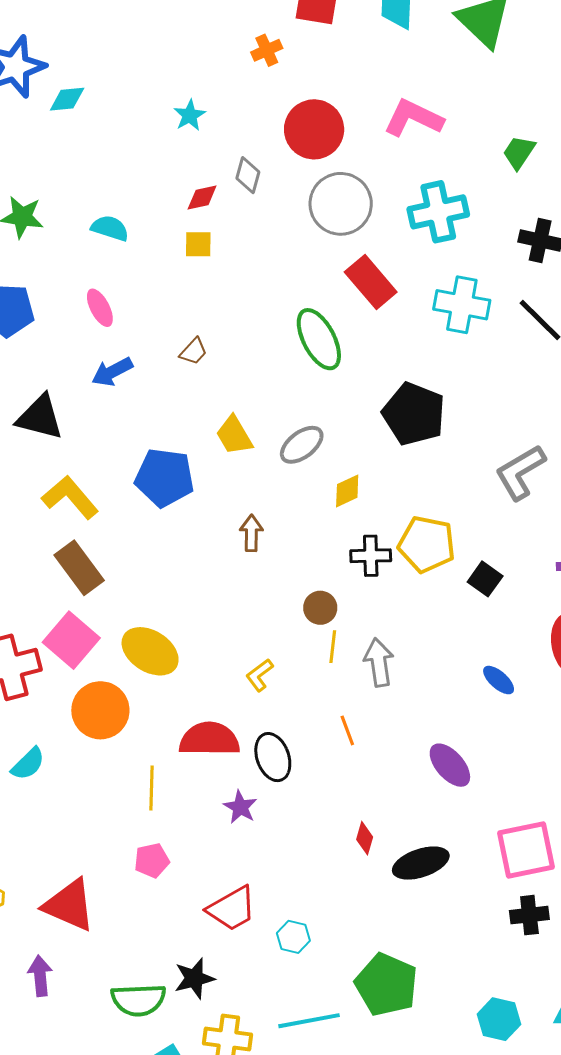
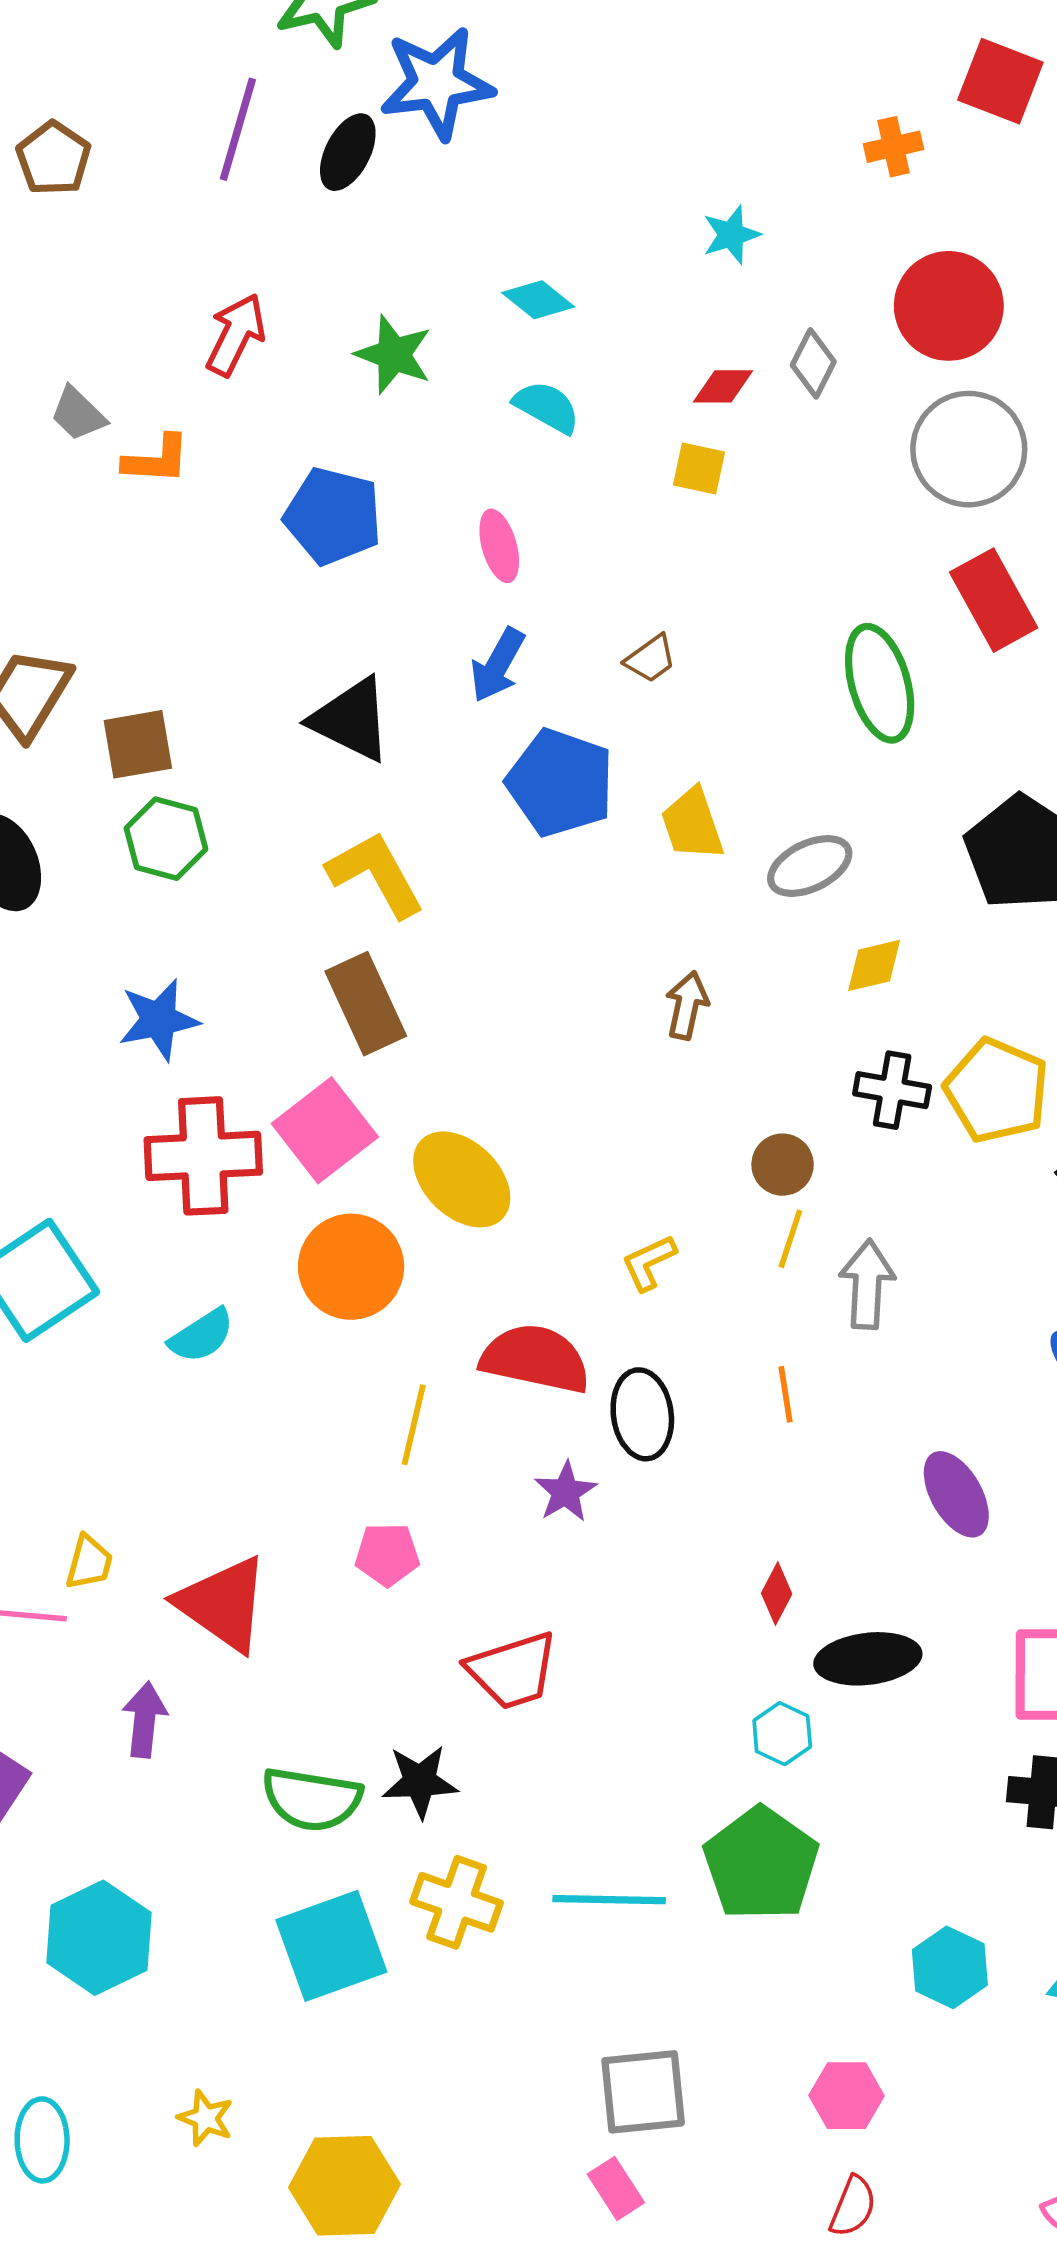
cyan diamond: (67, 99) -> (538, 300), moved, turned 33
blue arrow: (112, 372) -> (498, 665), turned -45
blue pentagon: (165, 478) -> (560, 783), moved
cyan hexagon: (293, 937) -> (782, 1734), moved

